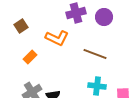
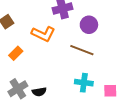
purple circle: (104, 17) -> (89, 25), moved

